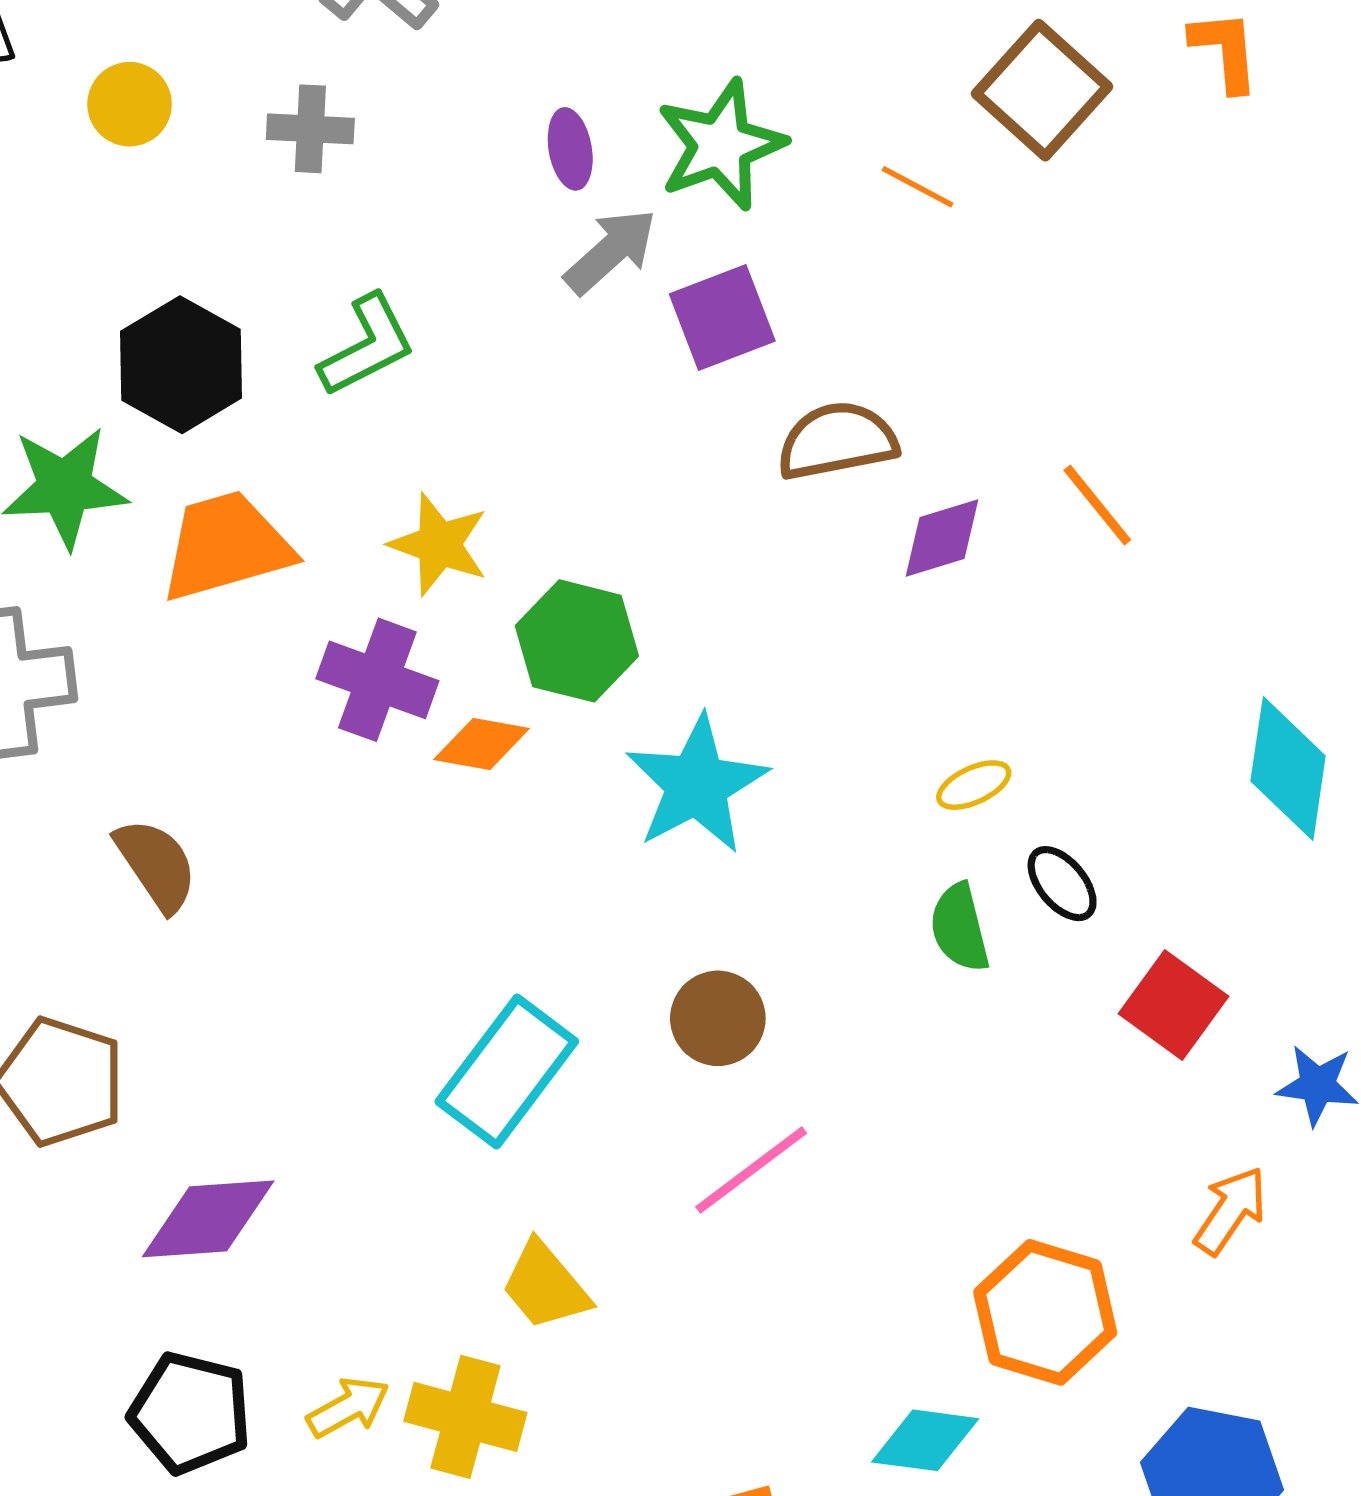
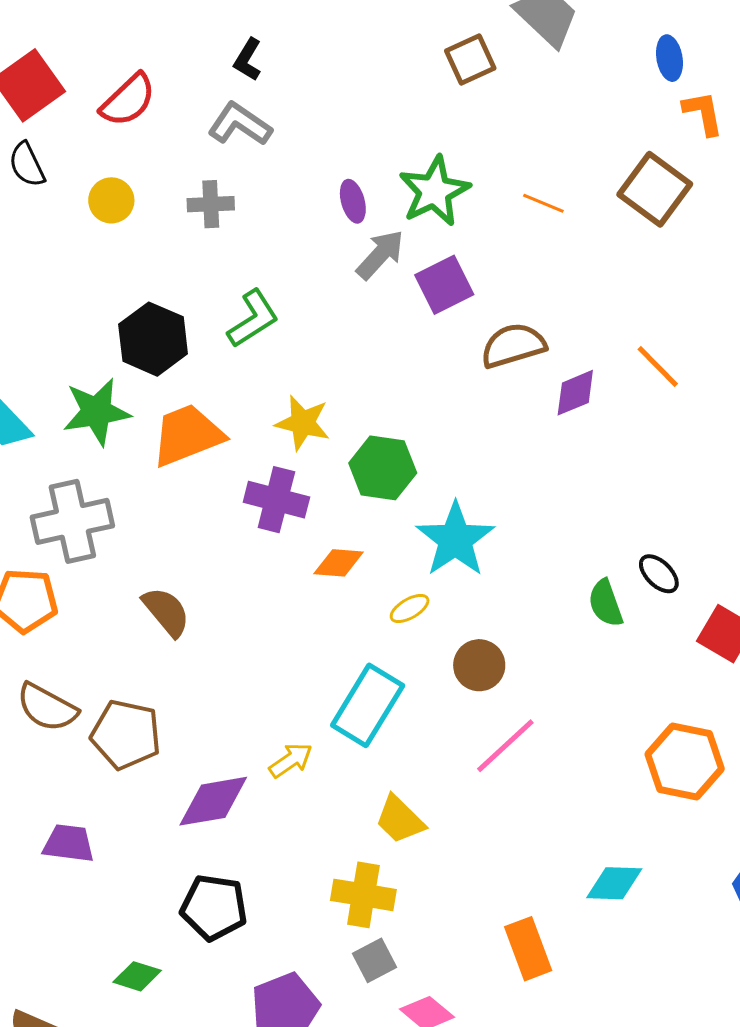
brown square: (1042, 90) -> (655, 189), moved
orange diamond: (482, 744) -> (339, 563), moved
yellow ellipse: (974, 785) -> (410, 608), moved
orange hexagon: (1045, 1312) -> (685, 762), moved
yellow arrow: (348, 1407) -> (291, 760), moved

